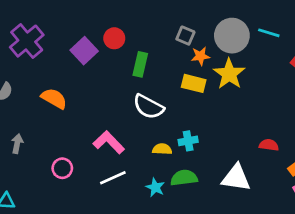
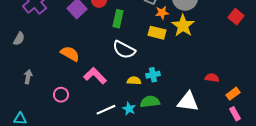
orange semicircle: (54, 98) -> (70, 54), moved
white line: (113, 178) -> (106, 110), moved

